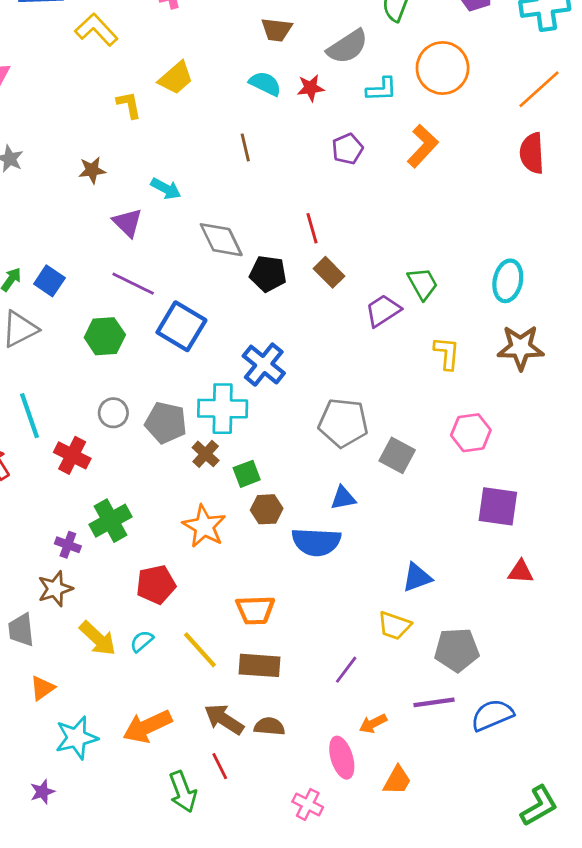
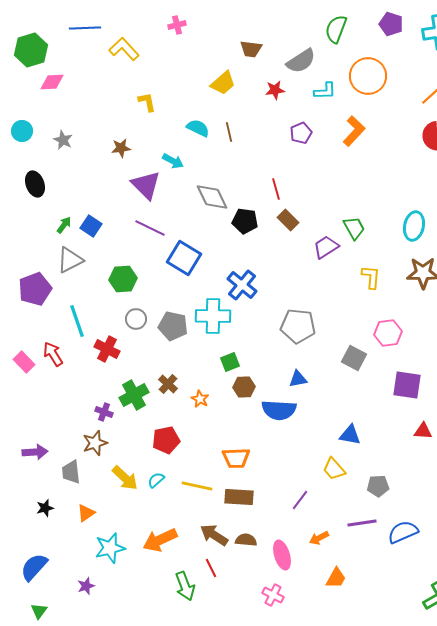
yellow trapezoid: (176, 78) -> (223, 83), moved
cyan semicircle: (265, 84) -> (198, 128), moved
purple triangle: (128, 223) -> (146, 185), size x1.4
green hexagon: (105, 336) -> (123, 279), moved
brown cross: (206, 454) -> (168, 384), moved
gray square: (397, 455) -> (354, 358), moved
orange star: (204, 526) -> (200, 399), size x0.6
blue triangle: (417, 577) -> (350, 435), turned 30
yellow trapezoid: (394, 626) -> (334, 469), turned 30
yellow line: (200, 650) -> (197, 486), turned -36
gray pentagon: (457, 650) -> (378, 486), size x0.7
pink ellipse: (342, 758) -> (282, 555), moved

